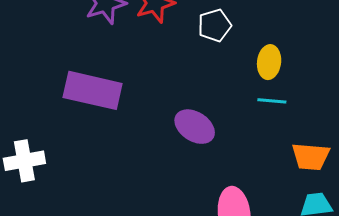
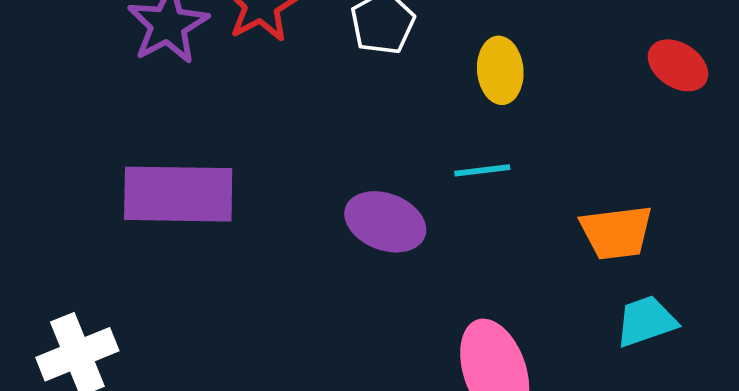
cyan line: (272, 101) -> (482, 170), moved

